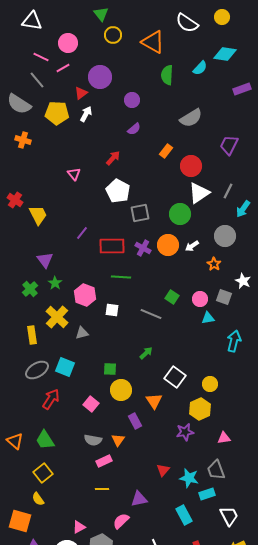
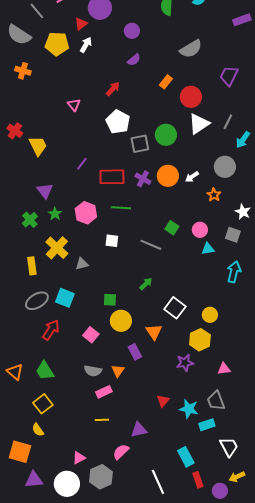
green circle: (180, 214) -> (166, 135), moved
pink hexagon: (85, 295) -> (86, 213), moved
gray square: (224, 297) -> (233, 235), moved
cyan rectangle: (184, 515) -> (186, 457), moved

